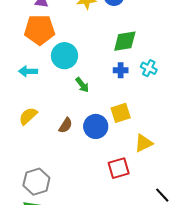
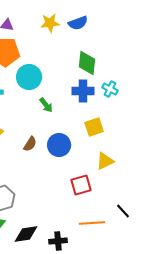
green diamond: (125, 41) -> (87, 63), turned -75
blue cross: (121, 70) -> (83, 91), size x1.5
yellow square: (121, 113) -> (94, 127), moved

